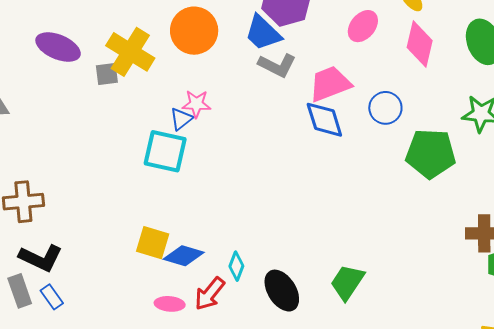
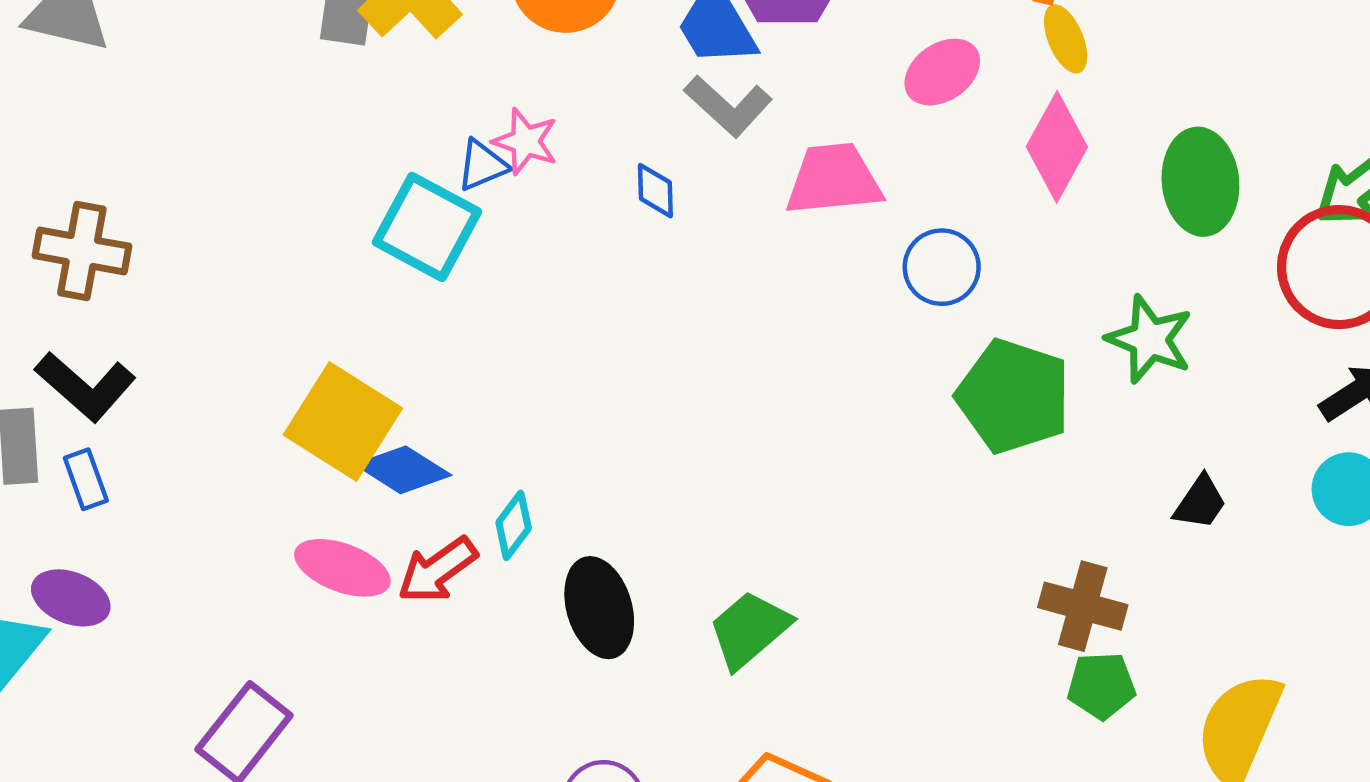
blue diamond: (324, 120) -> (655, 191), moved, size x0.6
yellow square: (153, 243) -> (343, 421), size x1.4
pink ellipse: (170, 304) -> (342, 568), size x1.4

